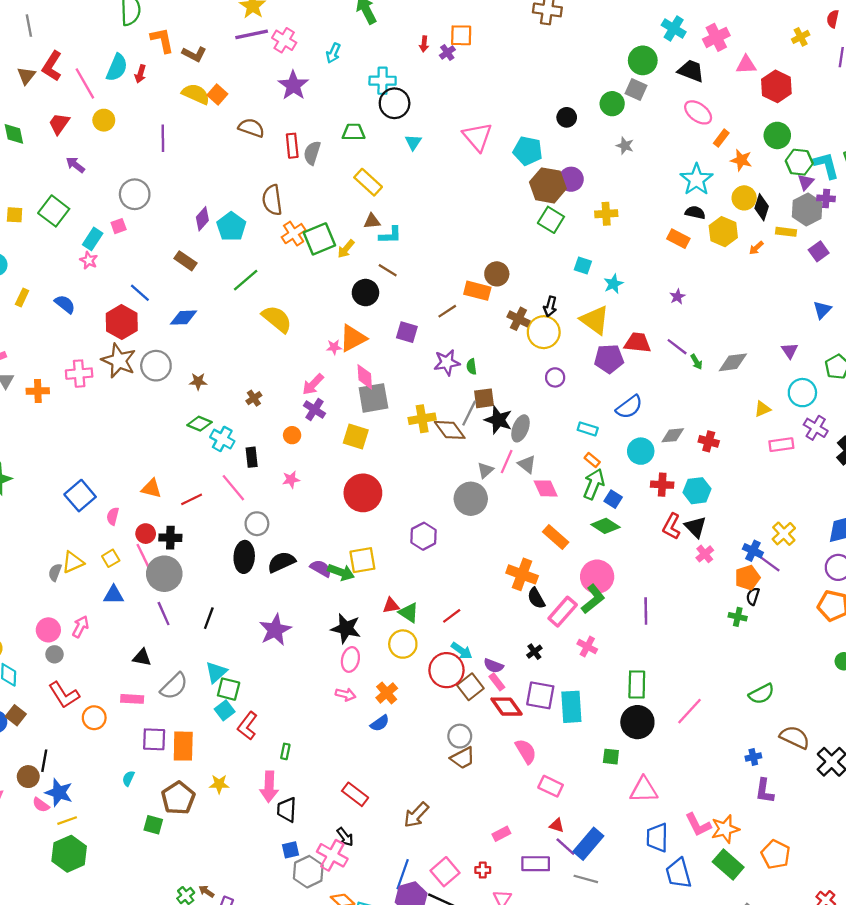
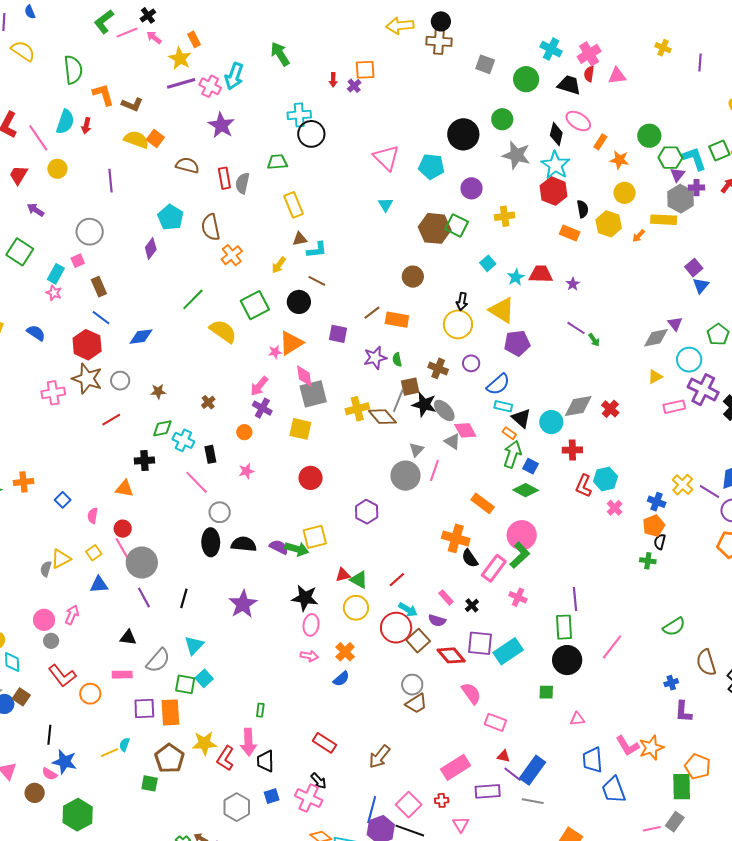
red semicircle: (833, 19) -> (589, 74), moved
yellow cross: (801, 37) -> (663, 48), turned -35
cyan arrow: (333, 53) -> (234, 76), moved, size x1.5
red hexagon: (776, 86) -> (554, 191), moved
gray square: (636, 90) -> (485, 64), moved
black circle: (567, 117) -> (463, 134), size x1.8
cyan triangle: (413, 142) -> (386, 205), moved
gray star: (625, 146) -> (516, 155), size x1.8
cyan star: (696, 180) -> (555, 165), moved
yellow rectangle: (368, 182) -> (294, 205), turned 30
brown hexagon: (548, 185) -> (435, 228), moved
black diamond: (762, 207) -> (556, 134), moved
black semicircle: (695, 212) -> (583, 209), turned 72
cyan pentagon: (231, 227) -> (171, 217), moved
yellow rectangle: (786, 232) -> (664, 220), size x1.4
green square: (319, 239) -> (255, 305), moved
purple square: (819, 251) -> (694, 268), moved
brown rectangle: (186, 261) -> (99, 287), moved, turned 36
cyan square: (583, 266) -> (488, 263), turned 35
orange rectangle: (477, 291) -> (397, 320), moved
brown cross: (518, 319) -> (438, 368), moved
red trapezoid: (637, 343) -> (541, 274), moved
gray diamond: (733, 362) -> (656, 338), moved
gray circle: (156, 366) -> (120, 381), size x0.7
orange cross: (38, 391) -> (24, 482), moved
blue semicircle: (629, 407) -> (498, 384), moved
green diamond: (199, 424) -> (162, 428), turned -30
gray ellipse: (520, 428) -> (444, 410), turned -60
purple cross: (816, 428) -> (703, 390), size x1.4
gray diamond: (673, 435) -> (578, 406), size x1.4
red cross: (709, 441) -> (610, 409), turned 30
pink line: (507, 462) -> (434, 470), moved
pink diamond: (546, 488) -> (465, 430), moved
cyan hexagon: (697, 491) -> (606, 479), moved
red circle: (363, 493) -> (311, 478), size x0.7
blue square: (80, 496) -> (63, 500), size x0.6
red line: (192, 499) -> (111, 420), moved
black triangle: (695, 527) -> (521, 418), moved
black cross: (170, 538) -> (144, 460), moved
black semicircle: (281, 562) -> (244, 544), turned 35
purple line: (769, 563) -> (710, 492), moved
purple line: (646, 611) -> (575, 599), moved
pink rectangle: (497, 682) -> (446, 597), moved
green square: (229, 689) -> (185, 684), moved
cyan rectangle: (571, 707) -> (508, 651), turned 64
red L-shape: (247, 726) -> (225, 758), moved
brown semicircle: (795, 737) -> (706, 663), turned -128
brown circle: (28, 777) -> (35, 793), moved
yellow star: (219, 784) -> (204, 743), size x1.4
pink triangle: (644, 790) -> (577, 719), size x0.6
yellow line: (67, 821) -> (109, 753), moved
pink rectangle: (501, 834) -> (456, 767), size x1.8
green rectangle: (728, 865) -> (682, 787), moved, turned 52
gray hexagon: (308, 872) -> (237, 807), moved

